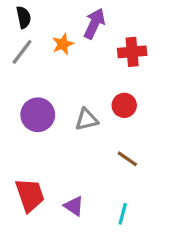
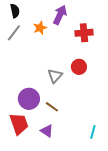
purple circle: (38, 115) -> (29, 99), moved
gray triangle: (86, 119) -> (55, 76), turned -35
brown line: (127, 159) -> (52, 107), moved
cyan line: (123, 214) -> (93, 132), moved

